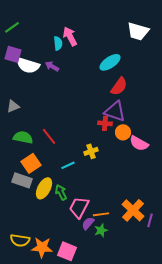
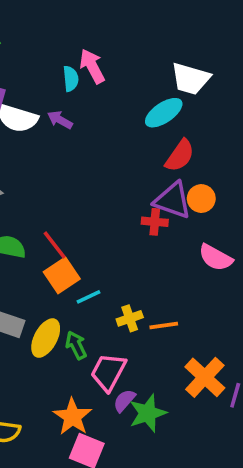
white trapezoid: (138, 31) -> (191, 79), moved
orange circle: (123, 132) -> (201, 199), moved
yellow cross: (91, 151) -> (130, 318), moved
orange square: (31, 163) -> (62, 275), moved
orange line: (101, 214) -> (164, 325), moved
green star: (101, 230) -> (148, 413), size x1.5
orange star: (42, 247) -> (72, 417), moved, turned 30

